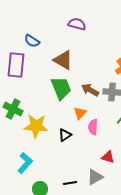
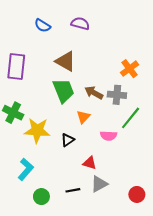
blue semicircle: (32, 41) -> (42, 26), moved
pink semicircle: (93, 127) -> (109, 136), moved, turned -91
red triangle: (108, 157) -> (90, 163), moved

